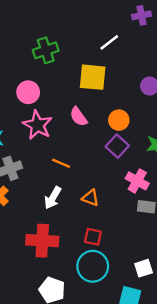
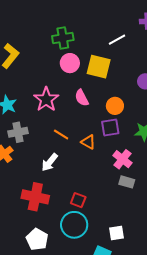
pink circle: (28, 92) -> (70, 63), moved
purple square: (117, 146) -> (110, 127), turned 30
orange triangle: (91, 198) -> (88, 142), moved

